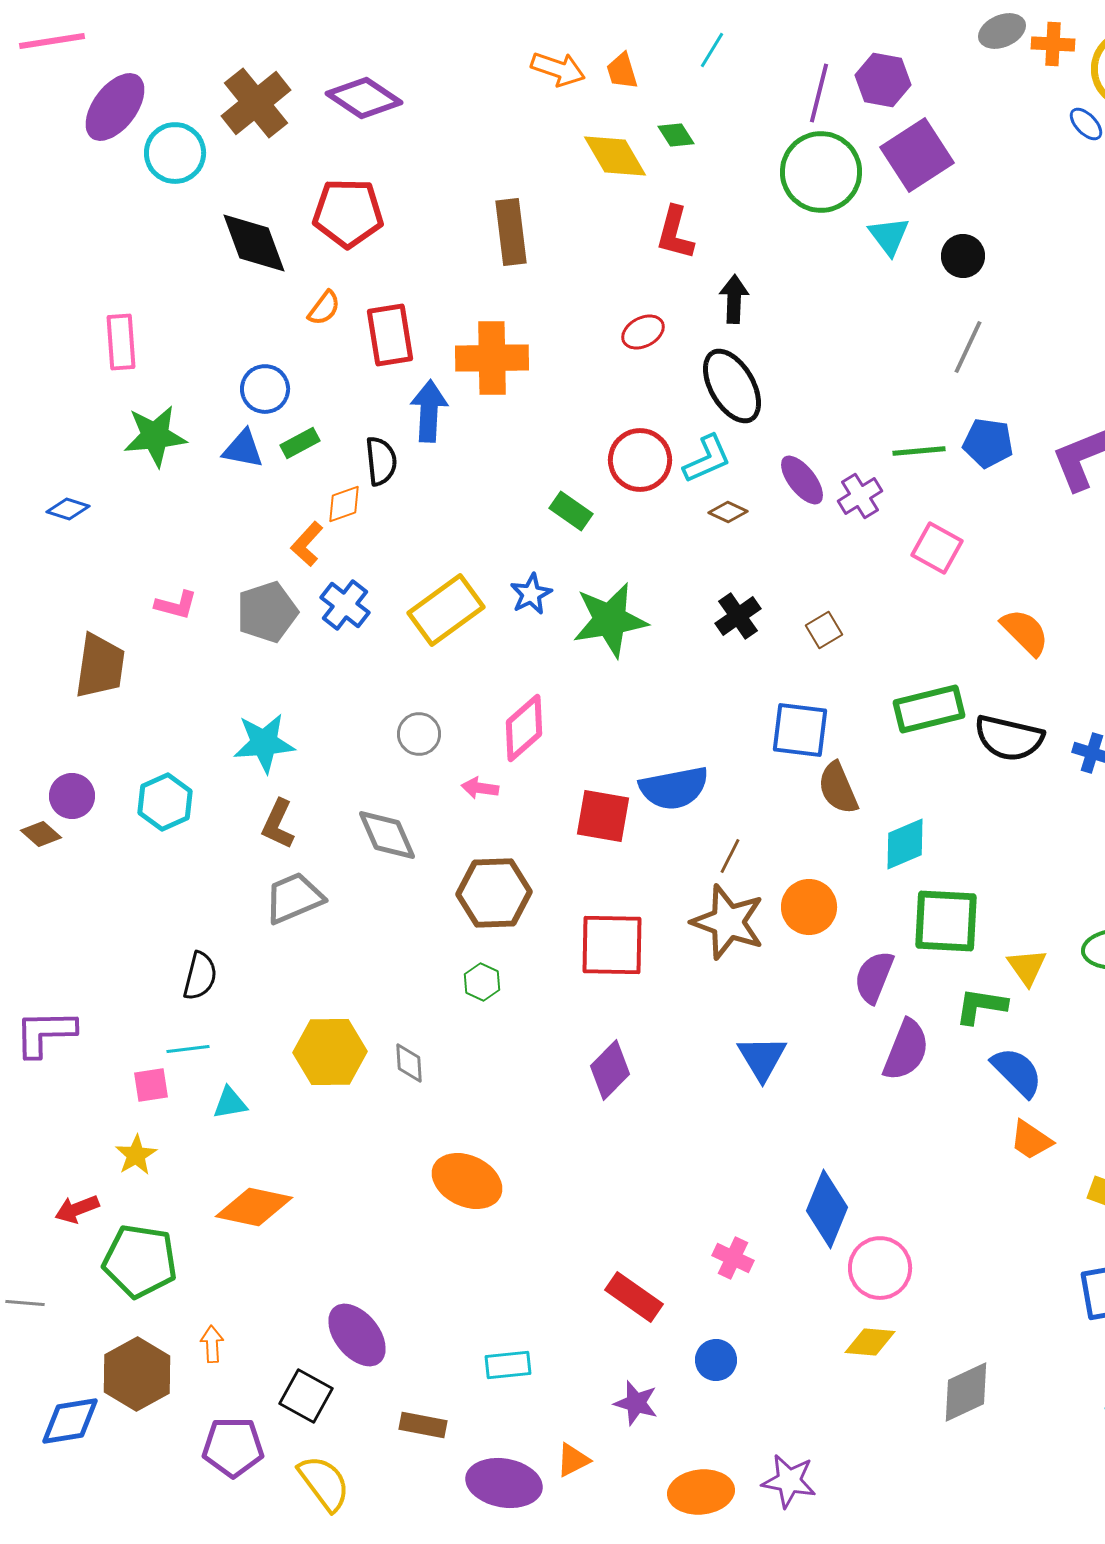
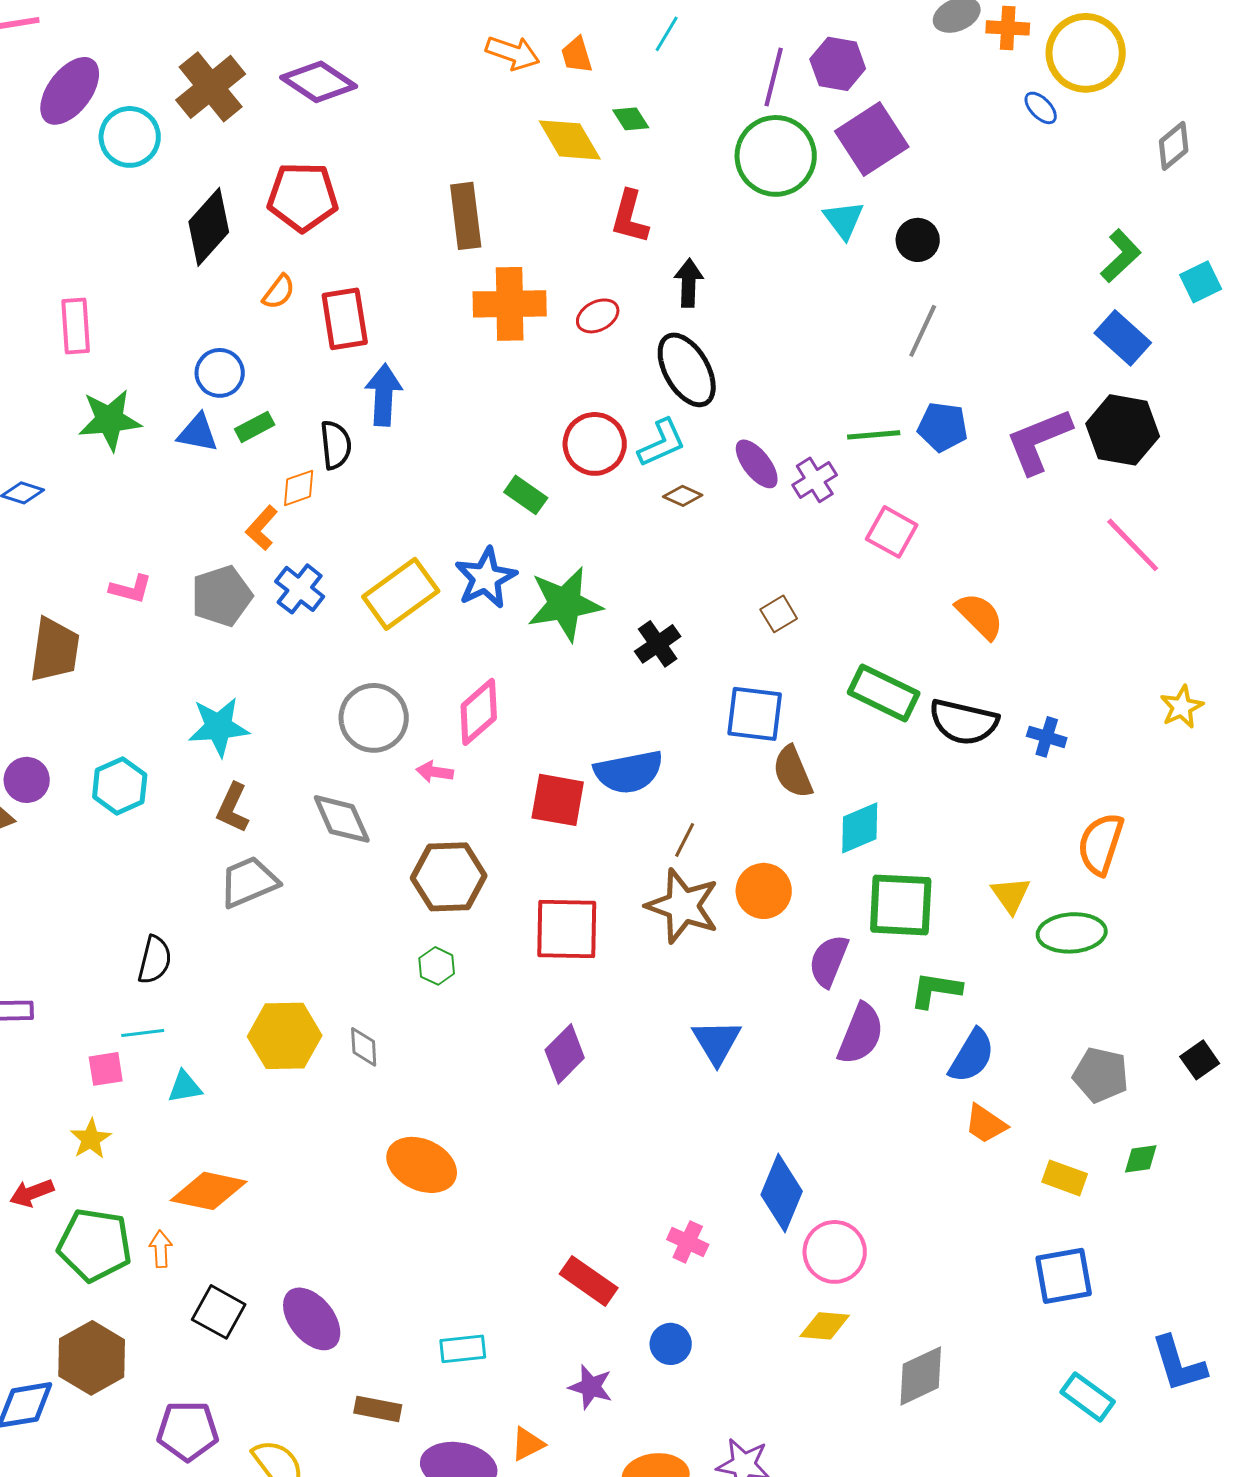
black diamond: (254, 243) -> (209, 227), turned 62
orange cross: (492, 358) -> (510, 304), moved
blue star: (531, 594) -> (486, 578), size x1.5
black cross: (738, 616) -> (658, 644), moved
green rectangle: (929, 709) -> (884, 693), turned 40
gray circle: (419, 734) -> (374, 718), size x1.6
yellow triangle: (1027, 967) -> (1011, 895), moved
blue semicircle: (1017, 1072) -> (972, 1056), turned 76
orange arrow: (212, 1344) -> (161, 1249), moved
black square: (306, 1396) -> (219, 1312), moved

